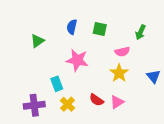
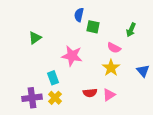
blue semicircle: (72, 27) -> (79, 15), moved
pink semicircle: (122, 52) -> (114, 48), turned 40
red semicircle: (97, 100) -> (90, 93), turned -40
yellow cross: (67, 104) -> (55, 98), moved

